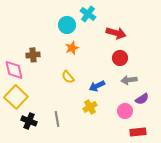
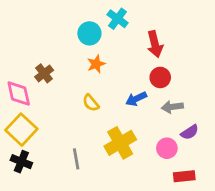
red arrow: (116, 33) -> (155, 44), turned 60
brown cross: (33, 55) -> (44, 73), turned -32
blue arrow: (97, 86) -> (136, 99), moved
yellow cross: (90, 107) -> (120, 143), size x1.6
black cross: (29, 121) -> (21, 162), moved

